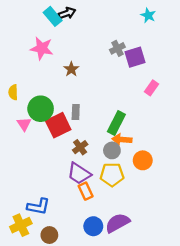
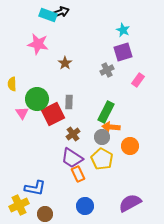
cyan star: (148, 15) -> (123, 30), moved
cyan rectangle: (53, 16) -> (48, 15), turned -30
gray cross: (117, 48) -> (107, 70), moved
yellow pentagon: (112, 175) -> (102, 159), turned 30
purple semicircle: (117, 223) -> (130, 203), moved

